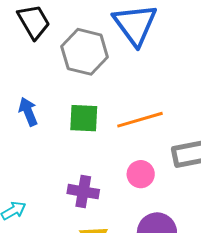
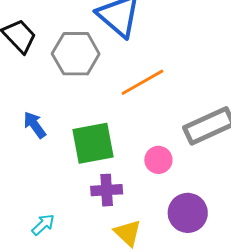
green square: (84, 118) -> (93, 143), moved, size x1.4
orange line: (140, 120) -> (142, 82), moved

